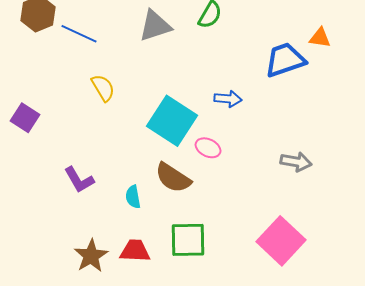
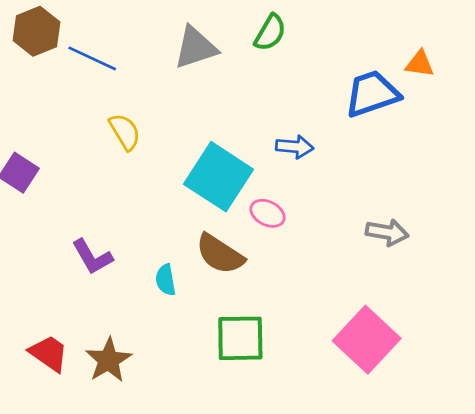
red trapezoid: (135, 251) -> (49, 353), moved, turned 32

